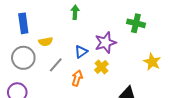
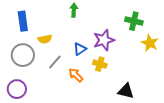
yellow star: (152, 62) -> (150, 43), moved
yellow cross: (101, 67) -> (100, 64), turned -32
orange arrow: (77, 78) -> (76, 75), turned -63

